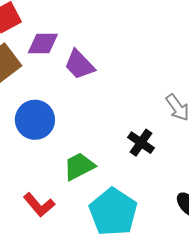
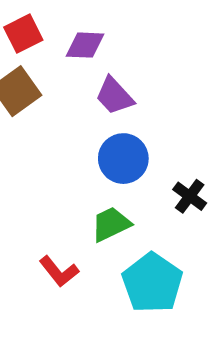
purple diamond: (43, 43) -> (85, 45), moved
blue circle: (35, 120) -> (123, 159), moved

